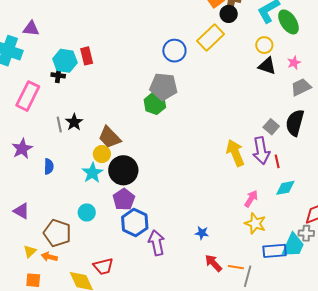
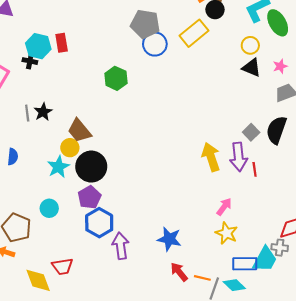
gray pentagon: (163, 87) -> (145, 24), moved
green hexagon: (155, 103) -> (116, 78), moved
cyan diamond: (285, 188) -> (234, 285), moved, turned 50
blue star: (202, 233) -> (169, 239), size x1.6

